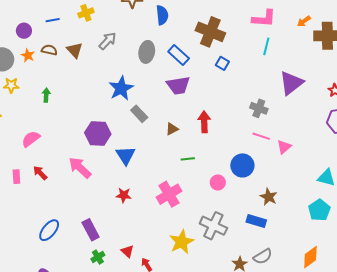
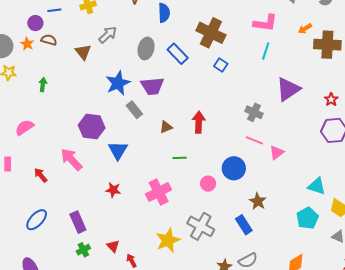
purple circle: (24, 31) -> (35, 23), moved
brown triangle: (75, 50) -> (83, 52), moved
purple trapezoid: (178, 85) -> (152, 86), moved
red arrow: (40, 173) -> (41, 175), moved
blue rectangle: (256, 221) -> (244, 225), turned 36

